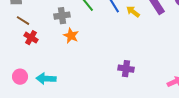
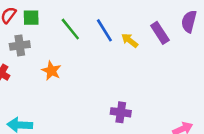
gray cross: (62, 16) -> (20, 45), moved

